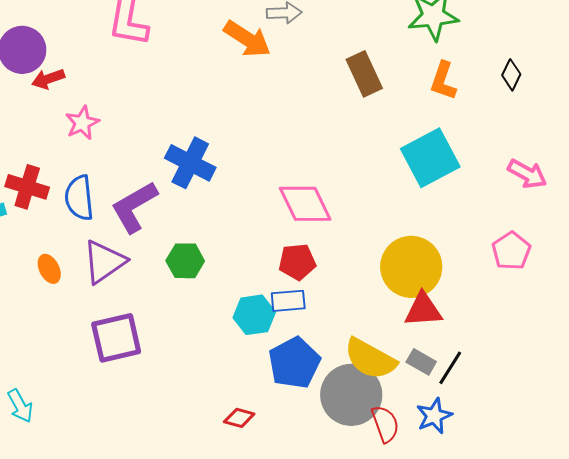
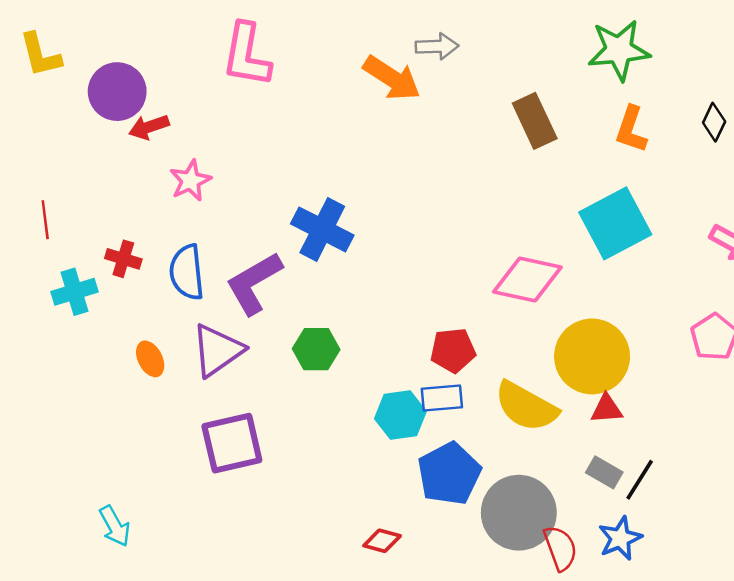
red cross: (27, 187) -> (123, 259), size x0.7
pink diamond: (305, 204) -> (527, 280), moved, turned -52
red triangle: (423, 310) -> (607, 409), size x0.7
yellow semicircle: (370, 359) -> (526, 406), moved

